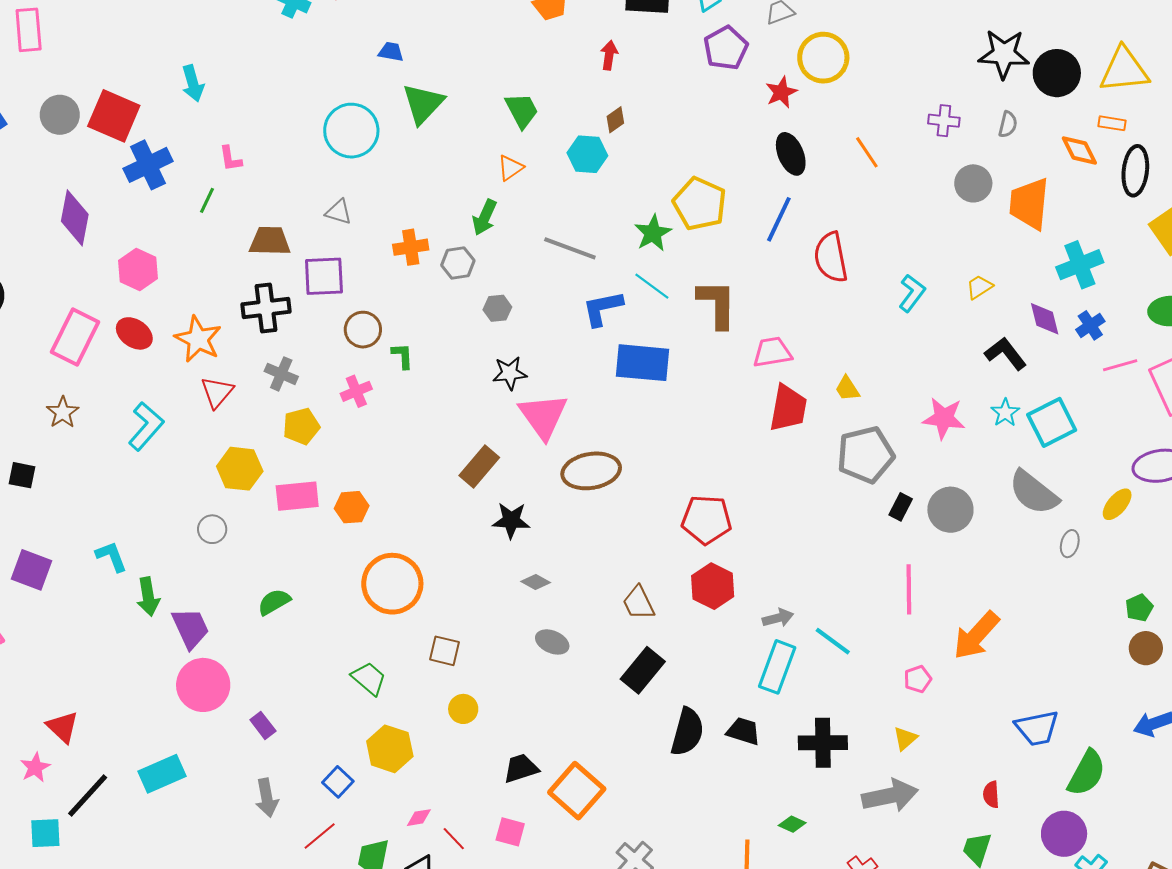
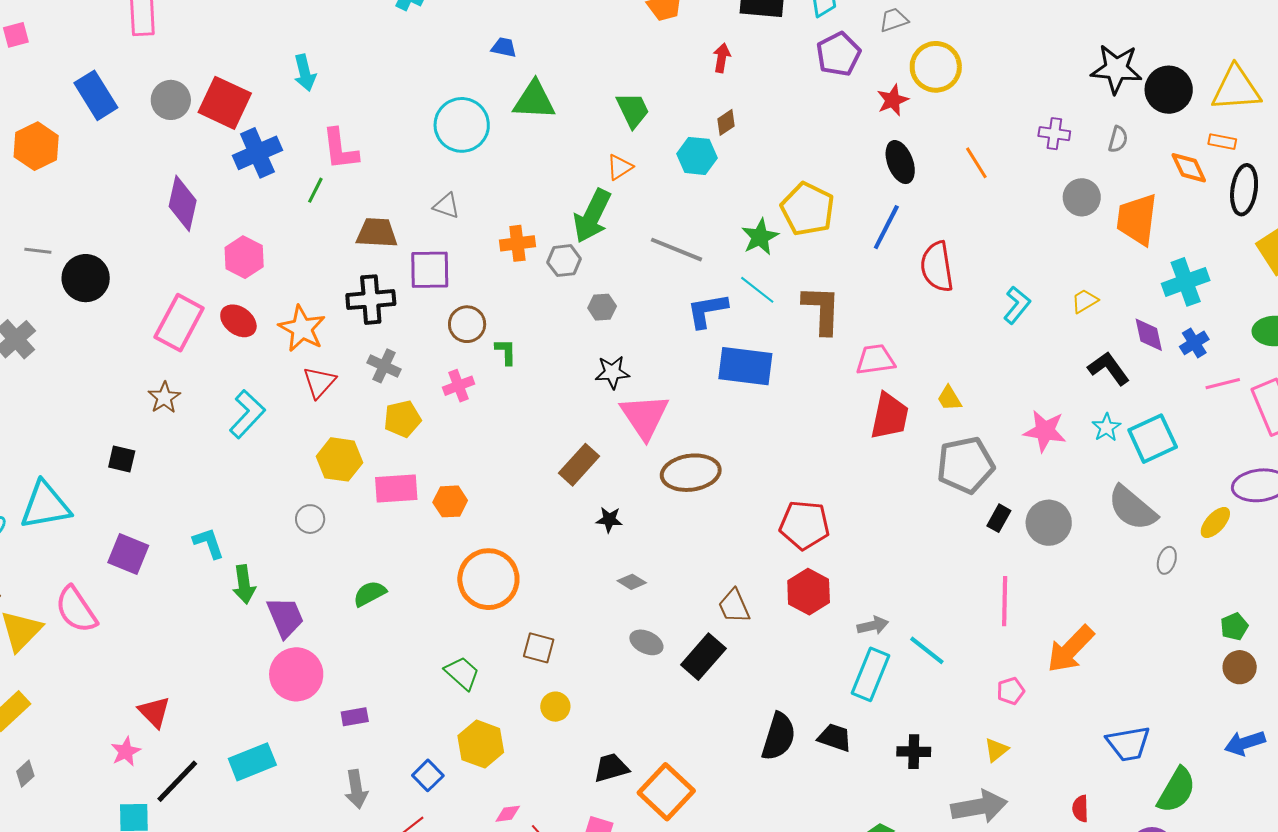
green triangle: (423, 104) -> (534, 100), turned 48
pink L-shape: (231, 159) -> (340, 149), size x1.6
green arrow: (485, 217) -> (592, 216), size x1.5
black star: (511, 520) -> (609, 520), size x0.7
black rectangle: (643, 670) -> (703, 657), moved
purple rectangle: (263, 725) -> (355, 717), turned -64
black cross: (823, 743) -> (914, 752), size x0.7

